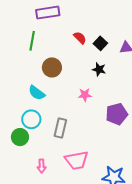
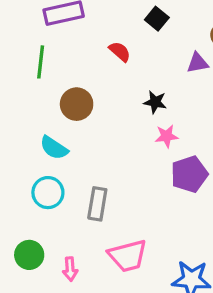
black square: (100, 43) -> (157, 19), moved
pink star: (85, 95) -> (167, 136), moved
green circle: (20, 137) -> (29, 255), moved

